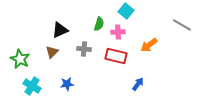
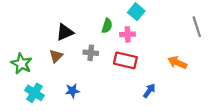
gray line: (182, 25) -> (197, 27), turned 42
orange arrow: (149, 45) -> (177, 63), moved, turned 60

